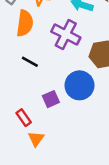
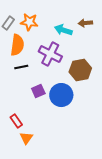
black line: (30, 62) -> (21, 67), moved, turned -40
purple square: (51, 99) -> (38, 91), moved

